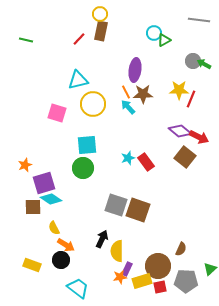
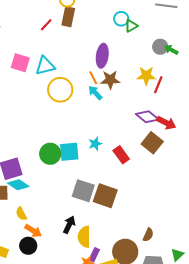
pink square: (57, 113) -> (20, 63), moved
cyan square: (87, 145) -> (69, 152), moved
red rectangle: (146, 162) -> (121, 155), moved

